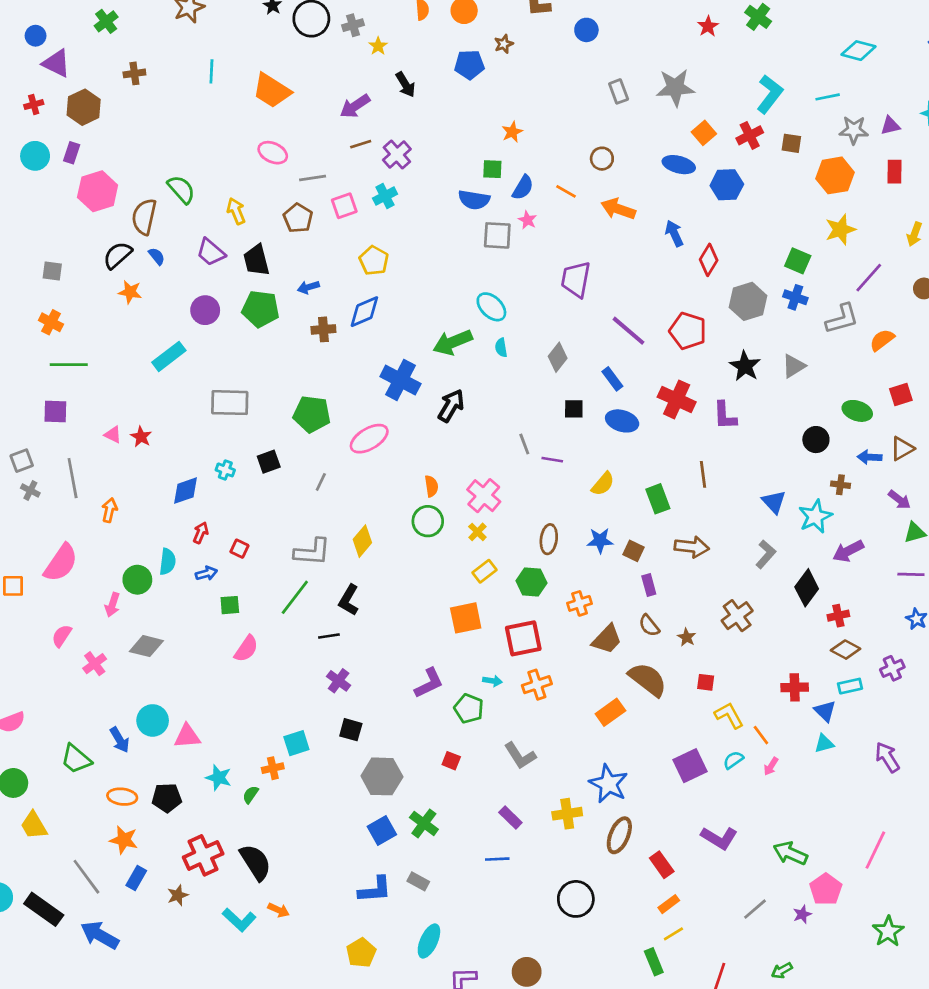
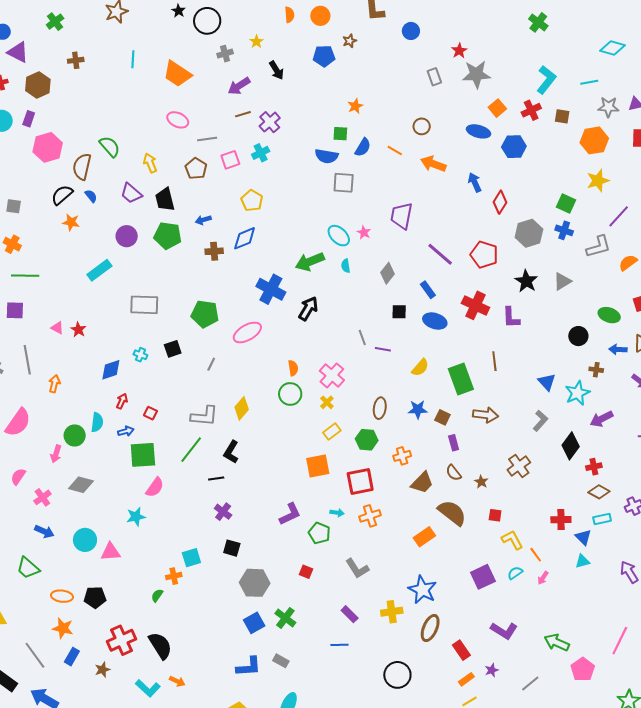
gray cross: (353, 25) -> (225, 54), moved
red star: (708, 26) -> (459, 51), moved
pink star: (527, 220) -> (364, 232), moved
green rectangle: (658, 499) -> (461, 379), size x1.4
green square: (230, 605) -> (143, 455), size x1.8
blue arrow: (120, 740) -> (44, 531), moved, turned -36
cyan star: (219, 778) -> (136, 517), moved, turned -30
purple star: (802, 914) -> (492, 670), moved

